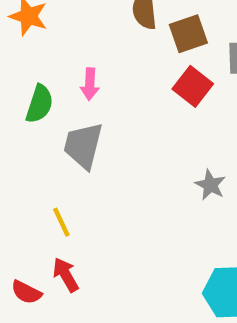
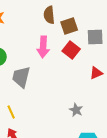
pink arrow: (90, 84) -> (43, 47), moved, size x1.5
gray star: (210, 185) -> (76, 110), moved

